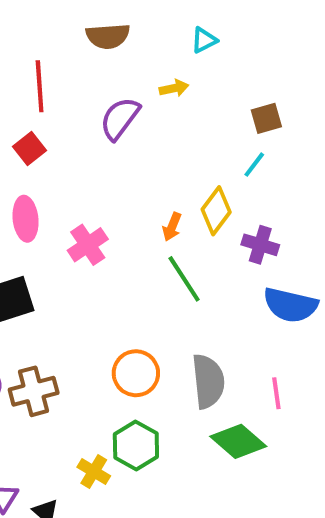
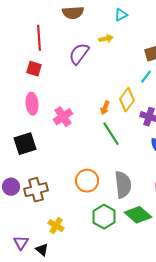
red square: (30, 148) -> (34, 69), turned -35
green hexagon: (136, 445) -> (104, 217), moved
yellow cross: (94, 472) -> (56, 226), moved

